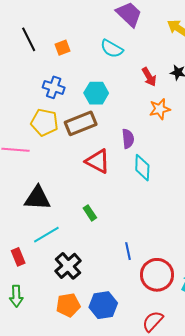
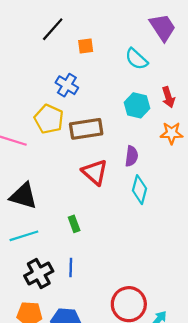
black line: (29, 39) -> (53, 29), turned 55
cyan hexagon: (96, 93) -> (137, 105), moved
blue line: (128, 251) -> (71, 268), moved

